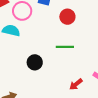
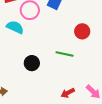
red circle: (67, 17) -> (82, 31), moved

